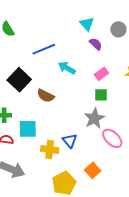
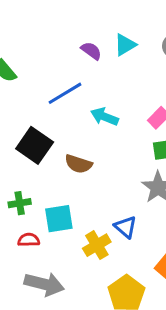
cyan triangle: (87, 24) -> (125, 45), turned 49
purple semicircle: (96, 44) -> (91, 51), moved
yellow cross: (50, 149) -> (97, 245), turned -30

